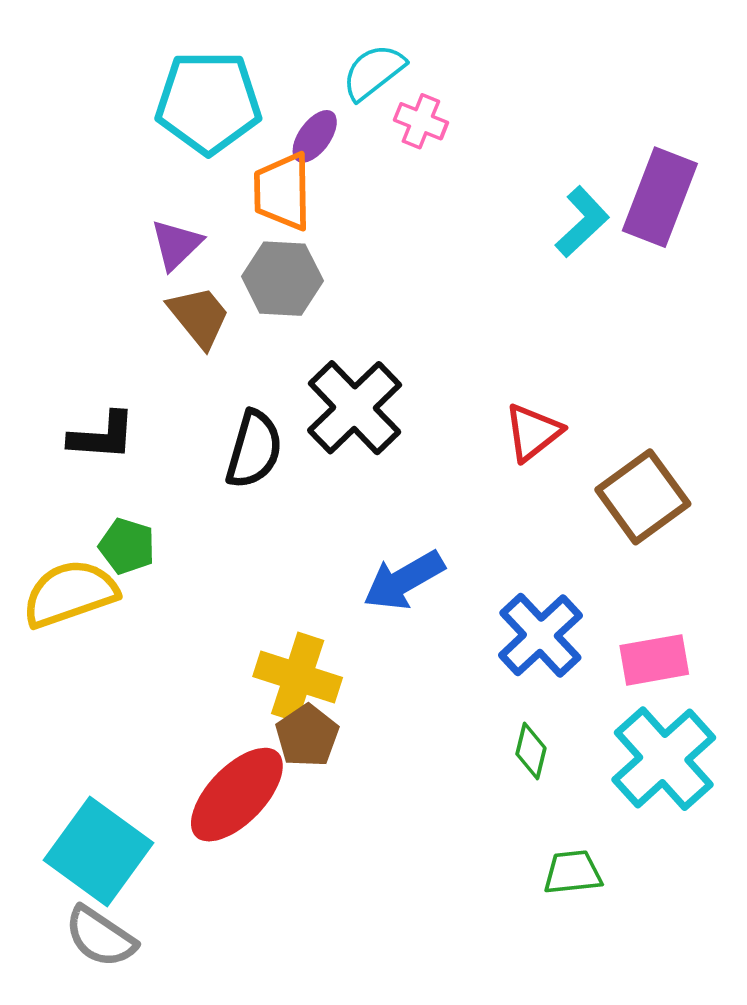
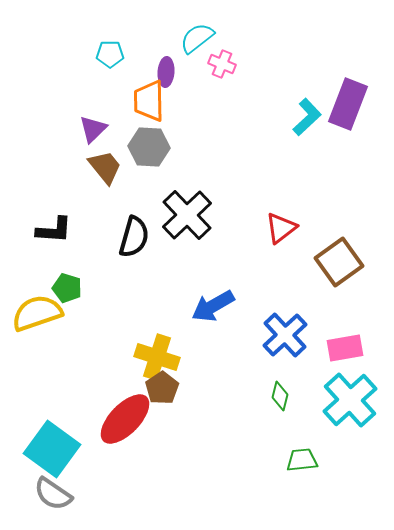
cyan pentagon: (208, 102) -> (110, 54), size x0.5
purple ellipse: (315, 136) -> (166, 72), turned -32

